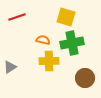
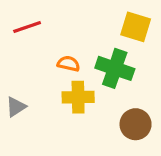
yellow square: (66, 17) -> (136, 27), moved
green cross: (72, 43) -> (115, 68), turned 30

